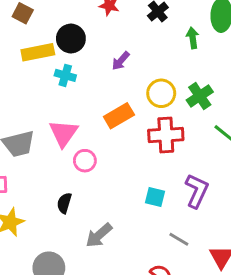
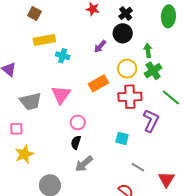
green arrow: (193, 38) -> (148, 50), moved
black circle: (71, 39) -> (123, 33), moved
pink circle: (85, 161) -> (78, 122), moved
purple L-shape: (197, 191) -> (151, 121), moved
black semicircle: (64, 203) -> (76, 142), moved

